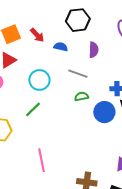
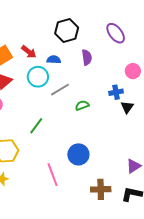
gray line: (78, 74) -> (60, 90), moved, turned -42
cyan circle: (39, 80) -> (38, 77), moved
blue circle: (104, 112) -> (78, 154), moved

